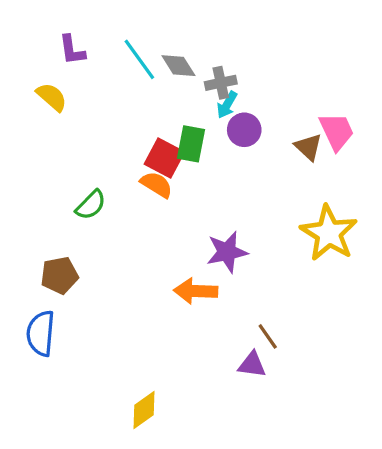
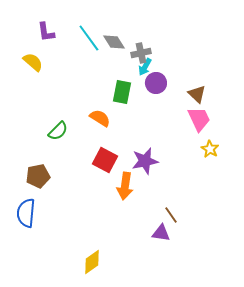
pink trapezoid: (337, 131) -> (199, 119), moved
red square: (164, 158) -> (105, 160), moved
yellow star: (329, 233) -> (210, 149), size x0.5
orange arrow: (196, 291) -> (125, 186), turned -84

